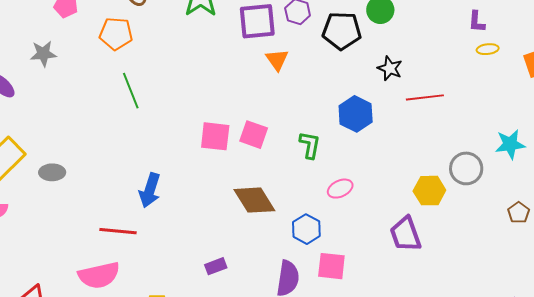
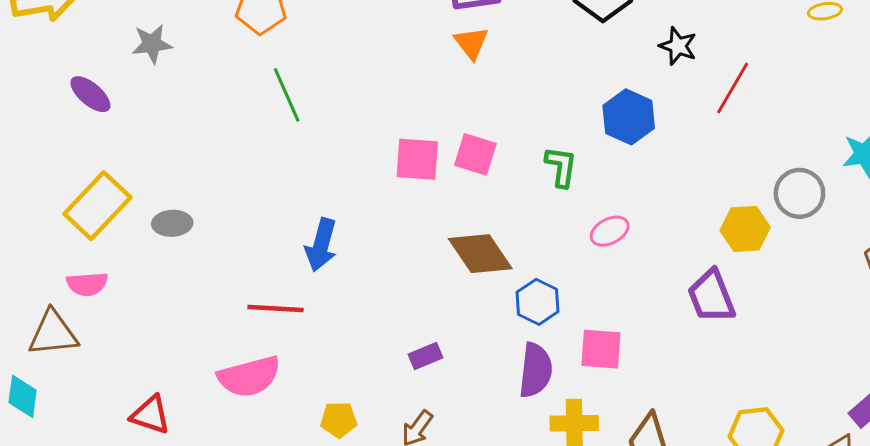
orange triangle: (277, 60) -> (471, 43), moved
red line: (425, 97) -> (733, 88), turned -51
blue hexagon: (306, 229) -> (538, 302), moved

